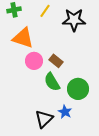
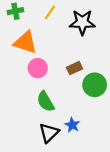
brown rectangle: (56, 61) -> (75, 68), moved, turned -64
green semicircle: (52, 82) -> (46, 102), moved
green circle: (78, 89) -> (95, 85), moved

